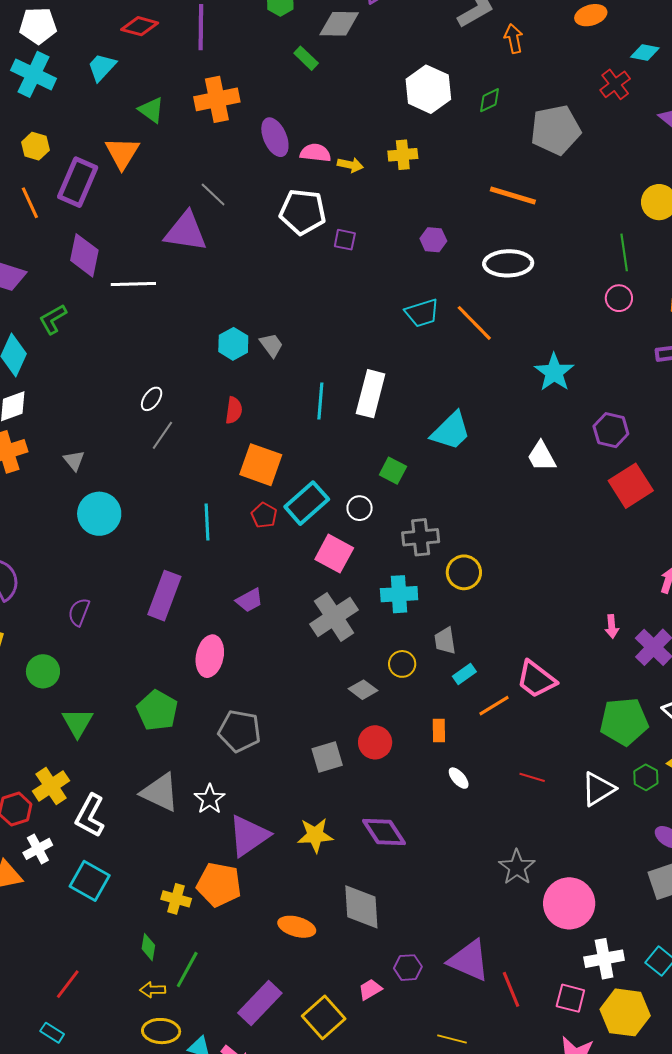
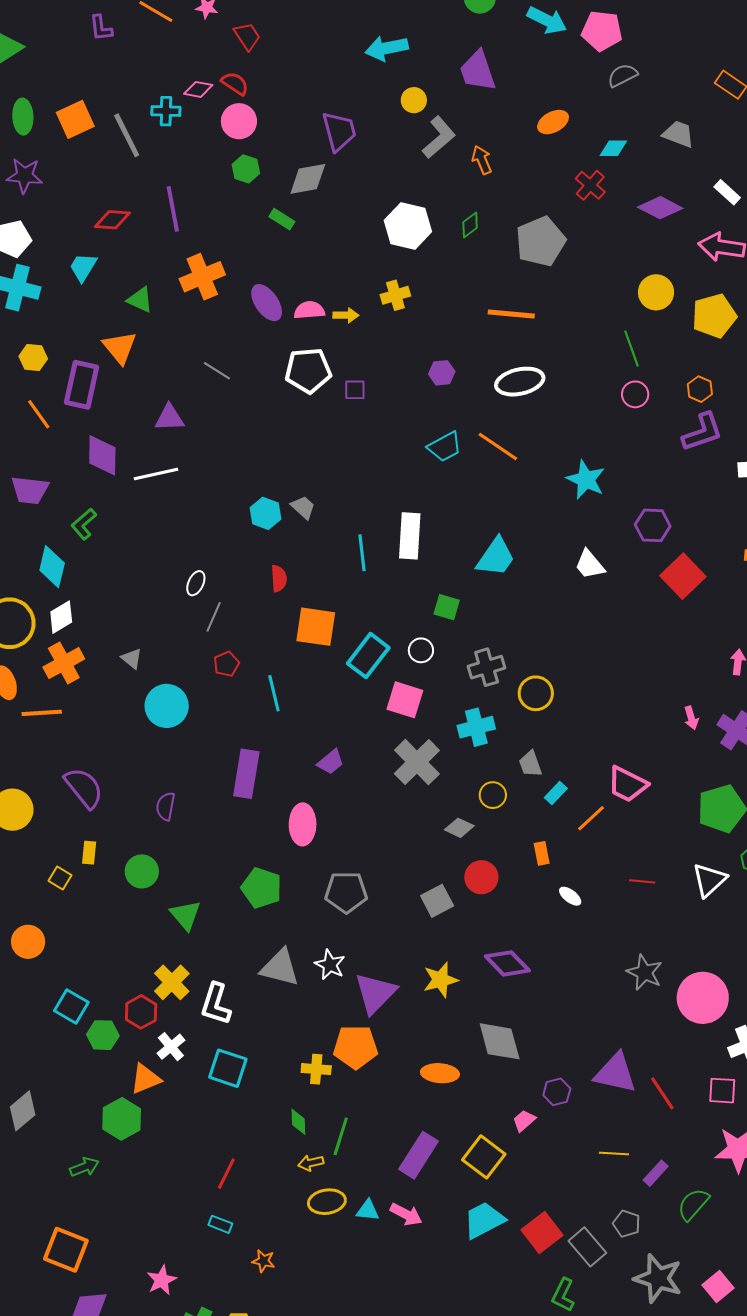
purple triangle: (186, 232) -> (170, 418), moved, size x0.7
red pentagon: (264, 515) -> (226, 664), moved, turned 30

